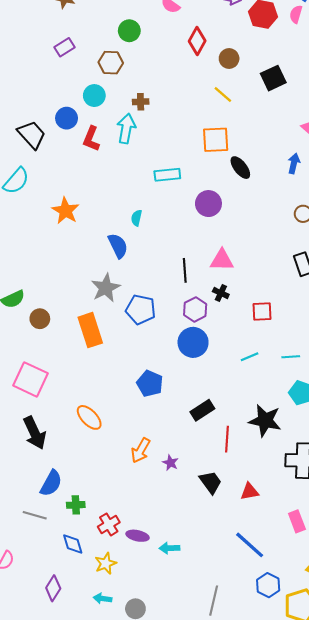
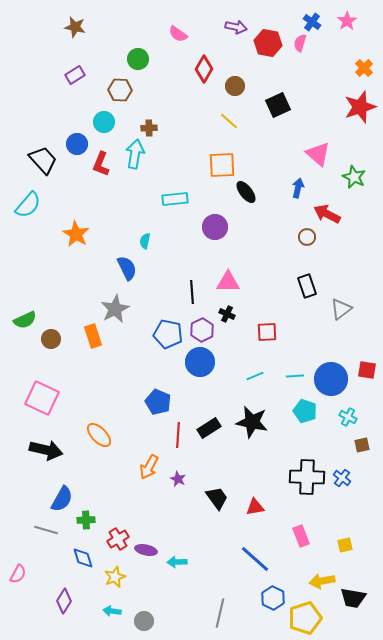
blue pentagon: (141, 309) -> (168, 334), moved
orange rectangle: (90, 330) -> (93, 336), moved, size x0.7
black star: (265, 421) -> (252, 422), moved
black arrow: (35, 433) -> (46, 450), turned -52
red line: (227, 439) -> (178, 435), moved

